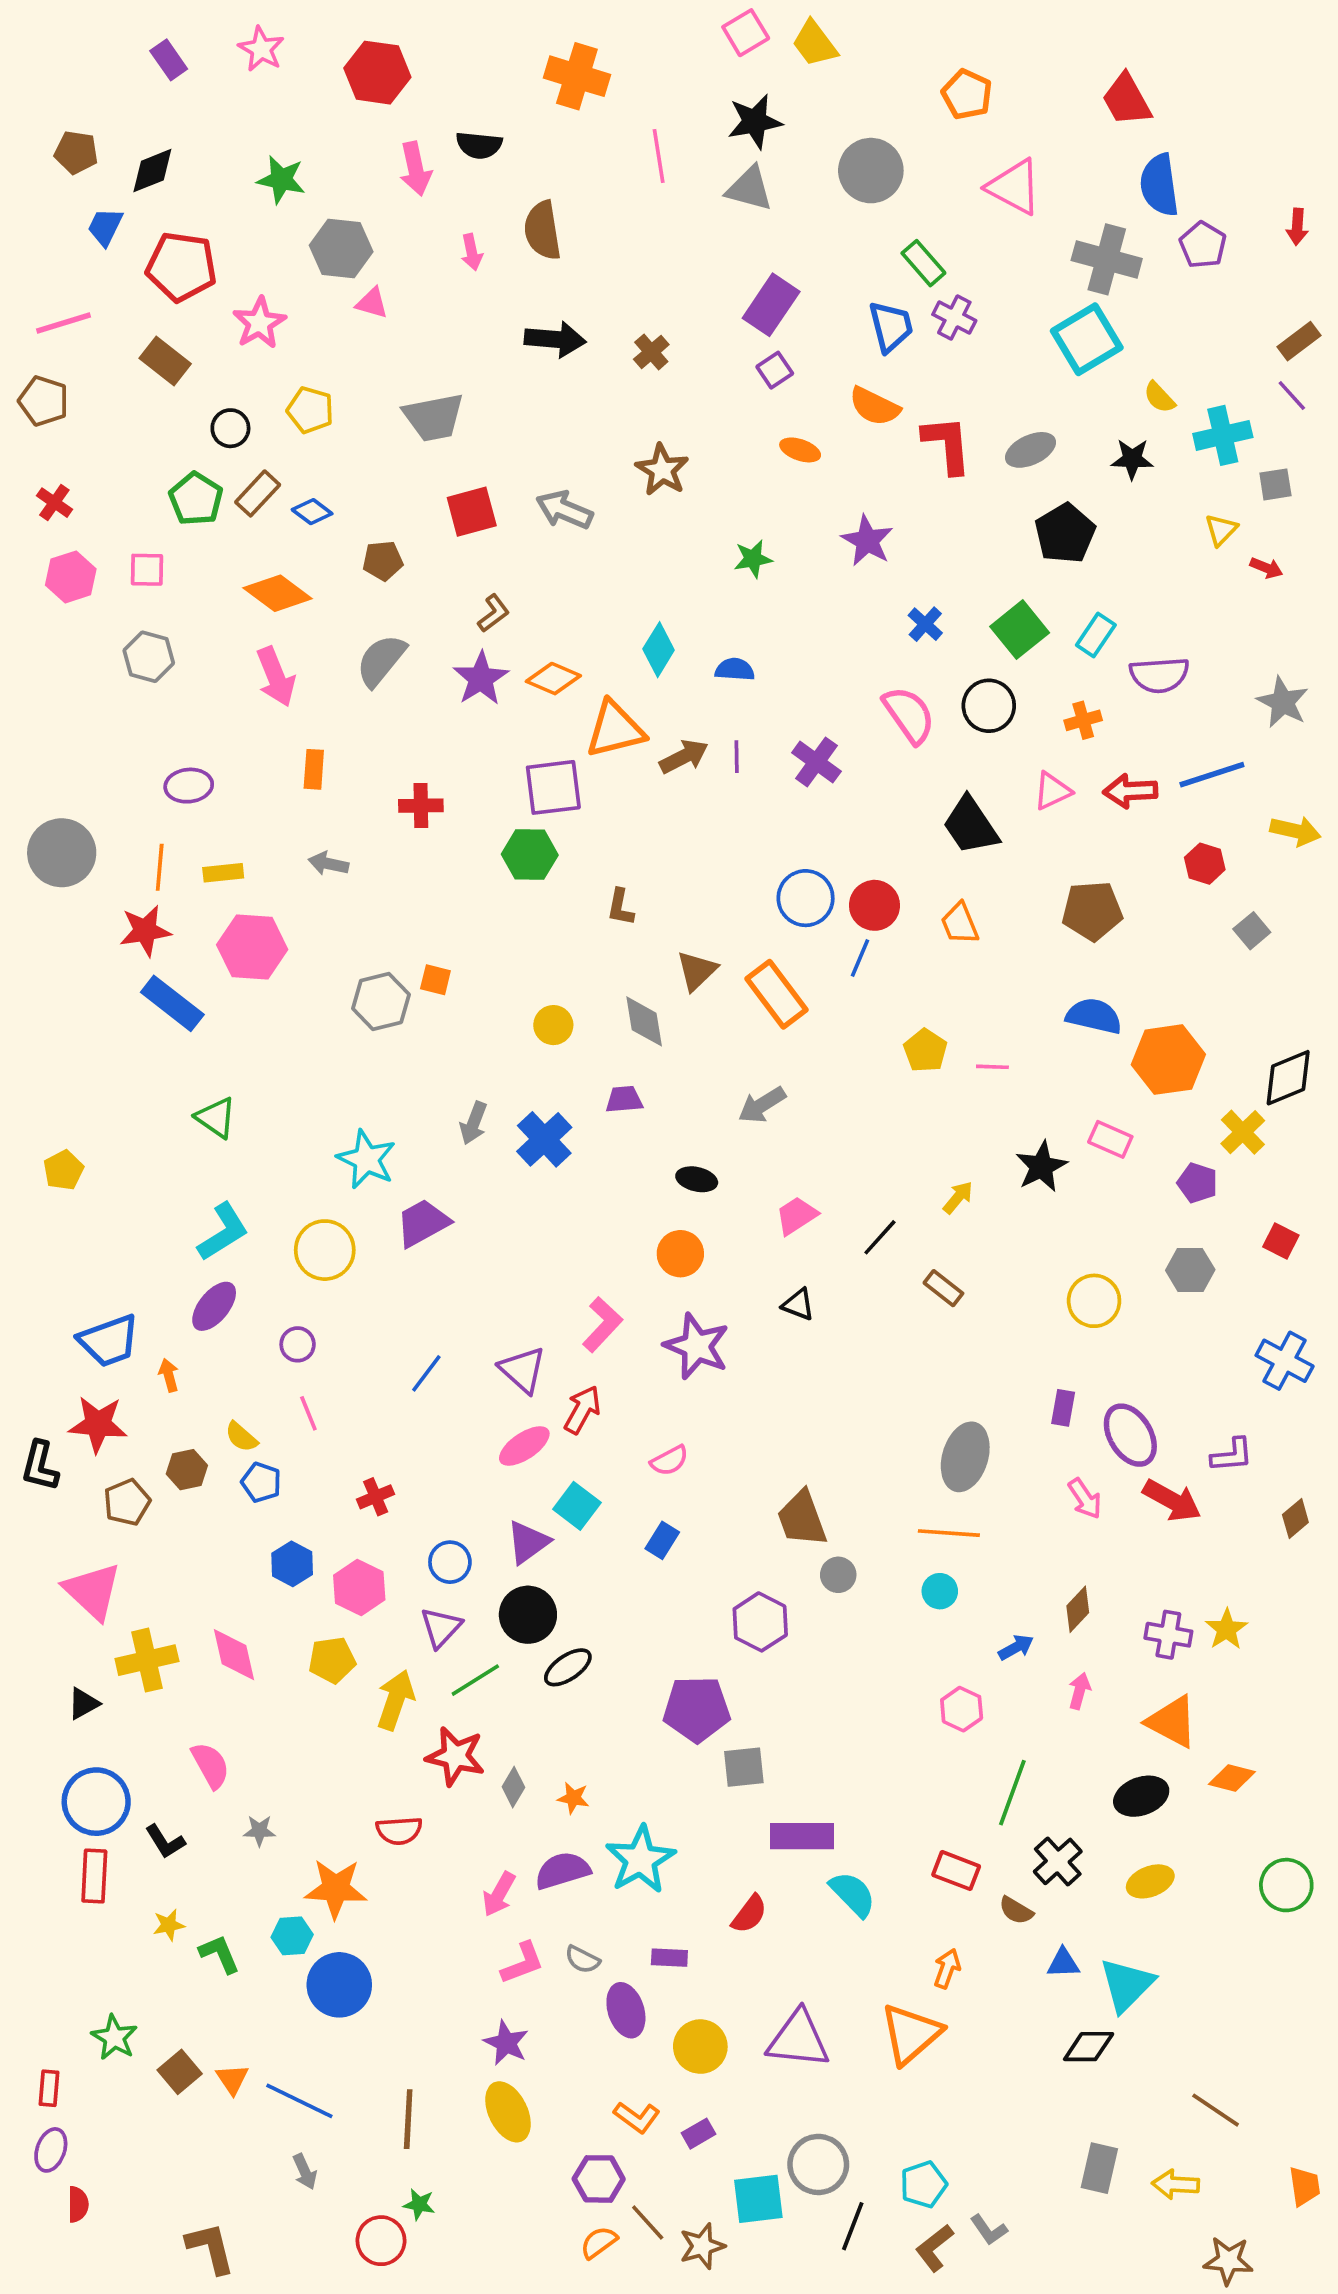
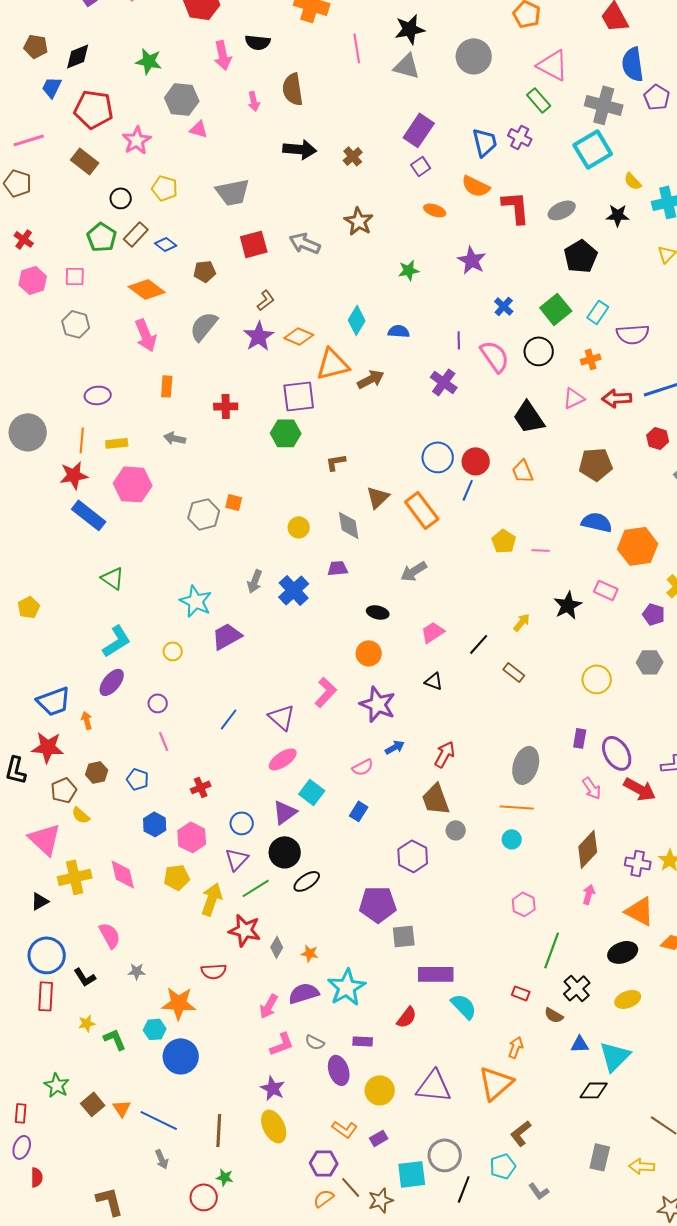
green rectangle: (923, 263) -> (539, 100), moved
purple line: (737, 757) -> (459, 340), moved
brown L-shape: (620, 907) -> (336, 462), turned 70
yellow circle: (325, 1250) -> (173, 651), size x0.6
red arrow: (582, 1410) -> (445, 754), moved
yellow semicircle: (241, 1437) -> (81, 815), moved
brown diamond: (1078, 1609) -> (588, 849), size x1.5
blue arrow: (1016, 1647) -> (395, 747), moved
red rectangle: (956, 1871) -> (521, 993), size x0.7
brown L-shape: (934, 2248) -> (521, 1133), moved

